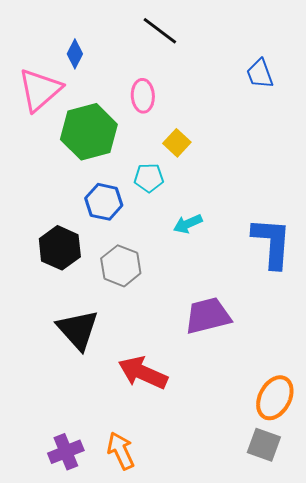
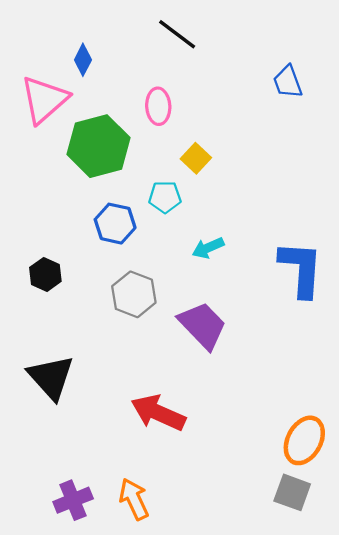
black hexagon: (60, 248) -> (45, 274), moved, size x0.7
purple trapezoid: (208, 316) -> (203, 325), moved, turned 60
black triangle: (78, 330) -> (51, 377), moved

